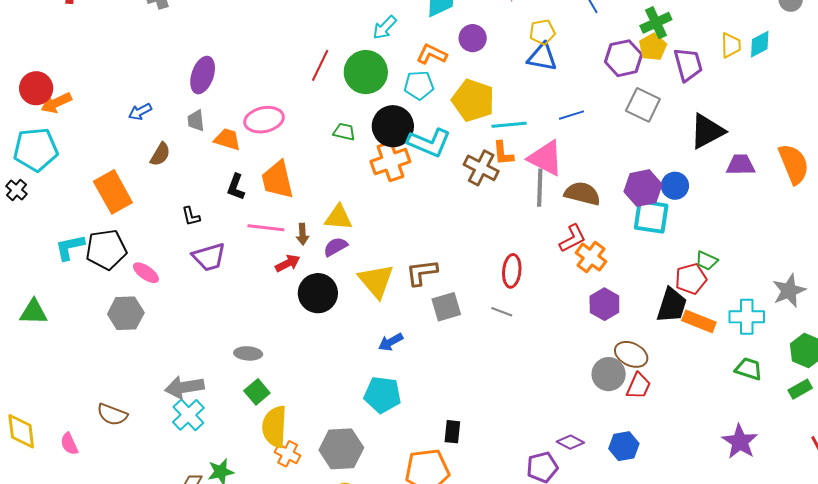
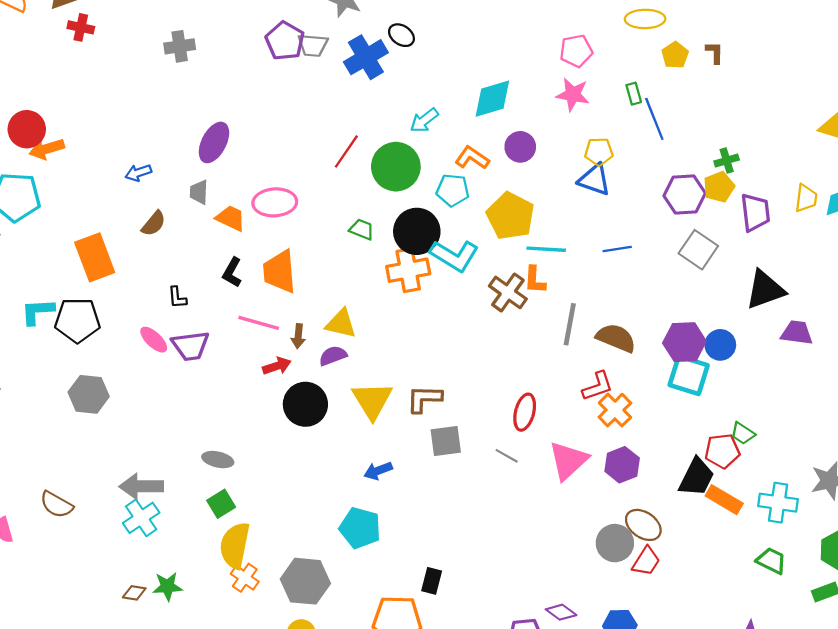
green cross: (656, 23) -> (727, 161), size x0.7
pink triangle: (546, 158) -> (568, 461), moved, turned 42
pink ellipse: (146, 273) -> (154, 340), moved

